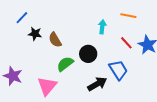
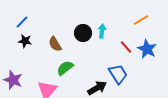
orange line: (128, 16) -> (141, 20), moved, turned -42
black star: (35, 34) -> (25, 41), moved
black circle: (88, 54) -> (83, 33), moved

